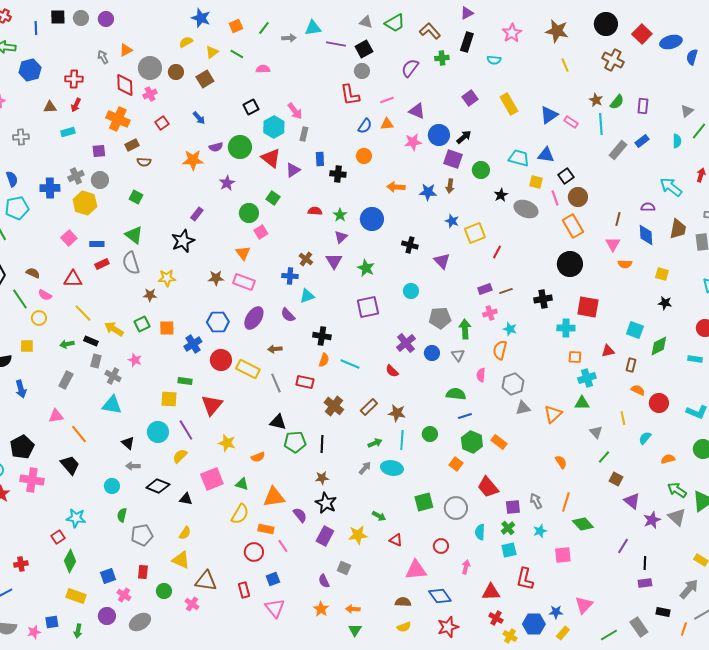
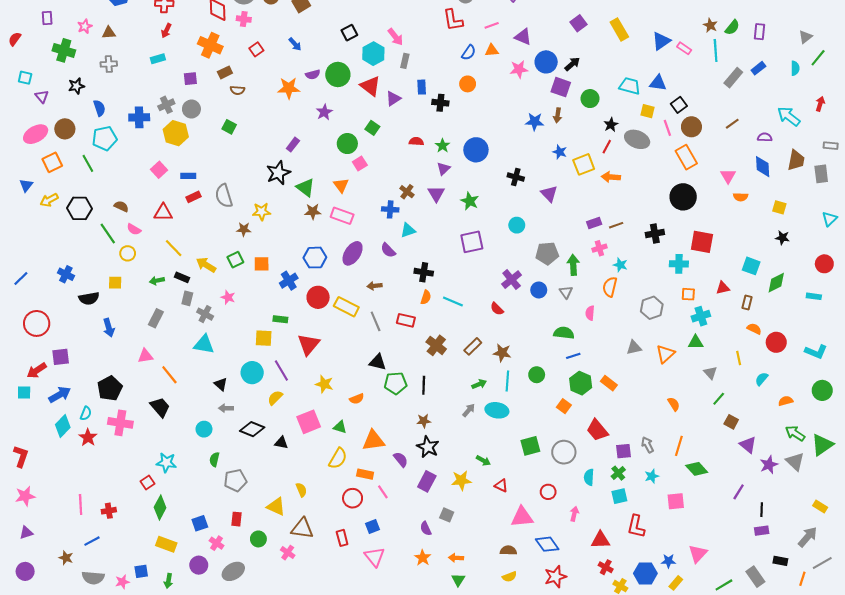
pink cross: (150, 94) -> (244, 19), turned 32
brown triangle: (50, 107) -> (109, 33), moved
orange arrow: (396, 187) -> (611, 177), moved
brown line: (618, 219) -> (732, 124), moved, turned 40
green triangle: (134, 235) -> (305, 187), moved
red line: (497, 252) -> (607, 147), moved
gray hexagon: (513, 384) -> (652, 308), moved
yellow semicircle: (185, 533) -> (301, 490), moved, turned -56

